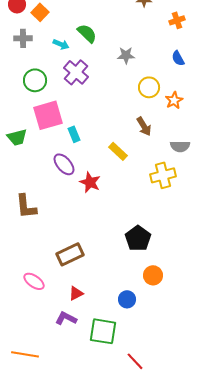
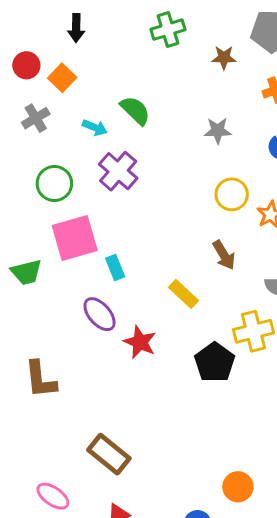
gray cross: (23, 38) -> (36, 118), turned -30
gray star: (126, 55) -> (218, 131), moved
black pentagon: (138, 238) -> (215, 362), moved
brown rectangle: (70, 254) -> (109, 454), turned 64

